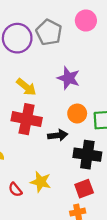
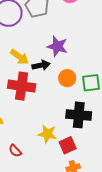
black arrow: (58, 135) -> (41, 65), moved
yellow star: (41, 182) -> (47, 134), moved
red square: (84, 189) -> (68, 145), moved

